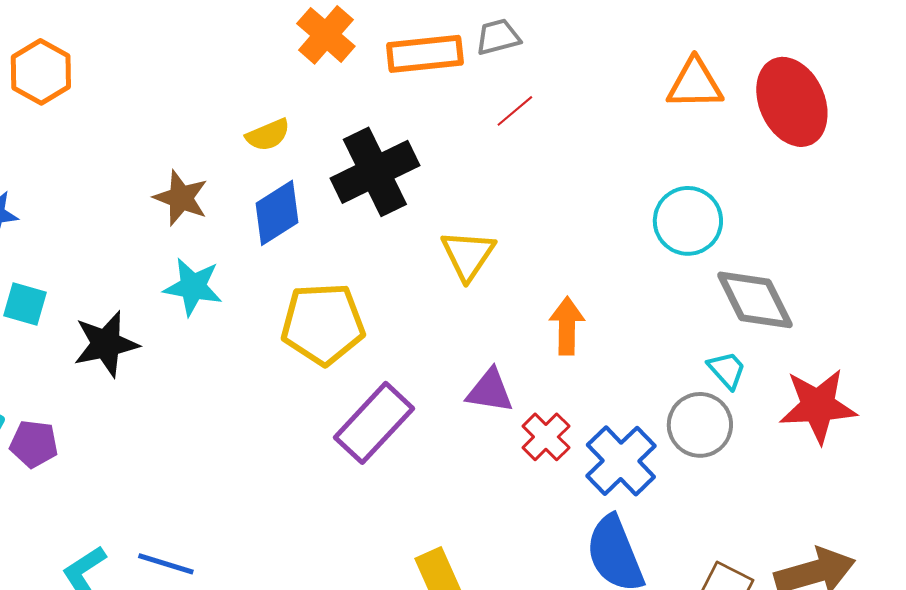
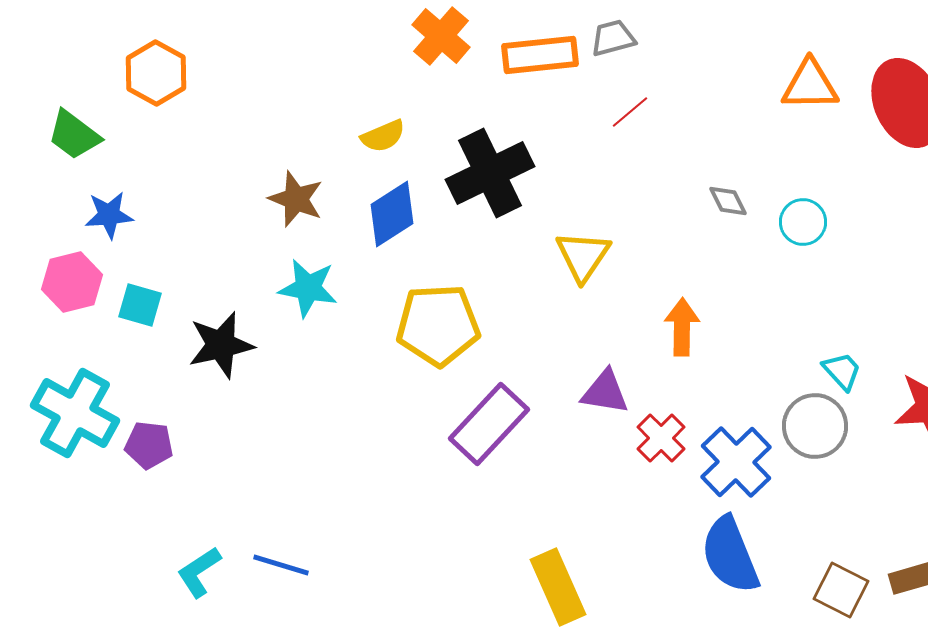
cyan circle: (688, 221) -> (803, 222), size x0.7
gray diamond: (755, 300) -> (728, 201), moved, size x0.5

